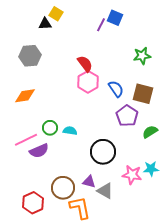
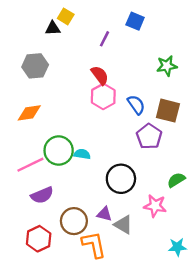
purple line: (101, 25) -> (104, 39), moved
green circle: (50, 128) -> (59, 151), size x1.6
green semicircle: (150, 132) -> (176, 180), moved
purple semicircle: (39, 151) -> (42, 195), moved
cyan star: (151, 169) -> (177, 247), moved

